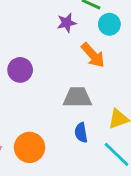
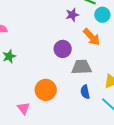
purple circle: (20, 70) -> (63, 49), moved
orange circle: (30, 147) -> (46, 90), moved

